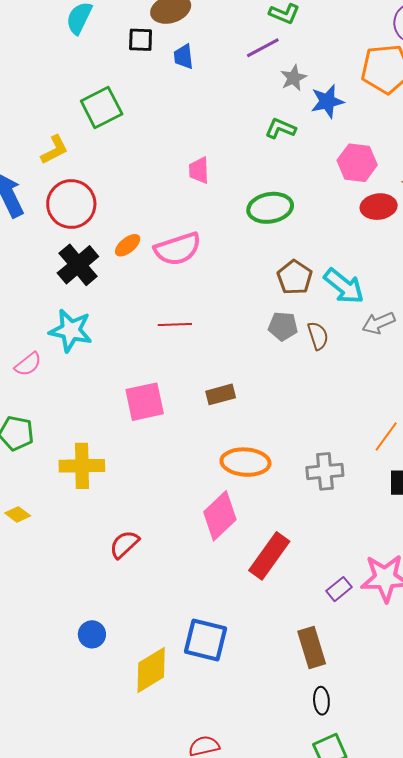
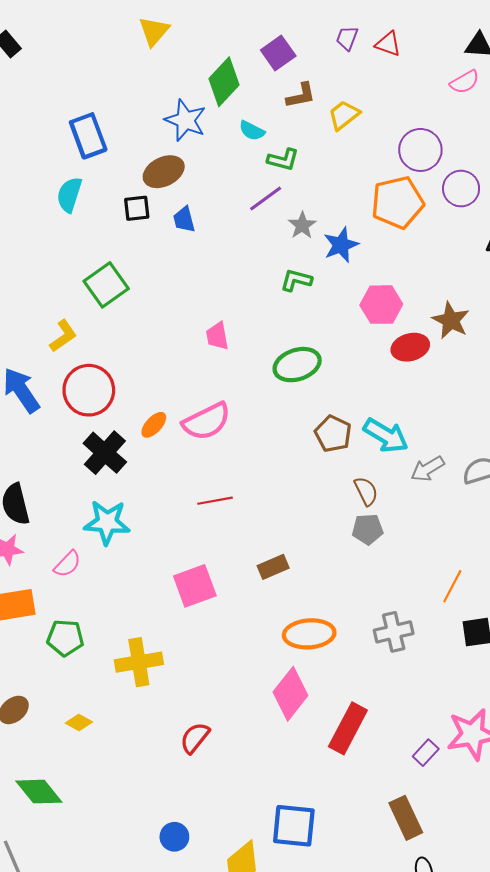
gray pentagon: (283, 326) -> (368, 529), moved

